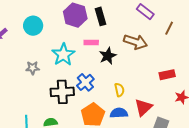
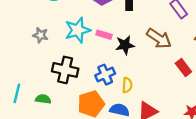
pink rectangle: (91, 43) -> (104, 35), moved
red rectangle: (167, 75) -> (183, 67), moved, turned 49
blue cross: (85, 82) -> (105, 75), moved

